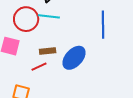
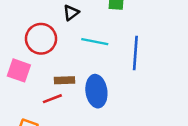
cyan line: (49, 16) -> (95, 42), moved
blue ellipse: (74, 58) -> (96, 91), turned -55

